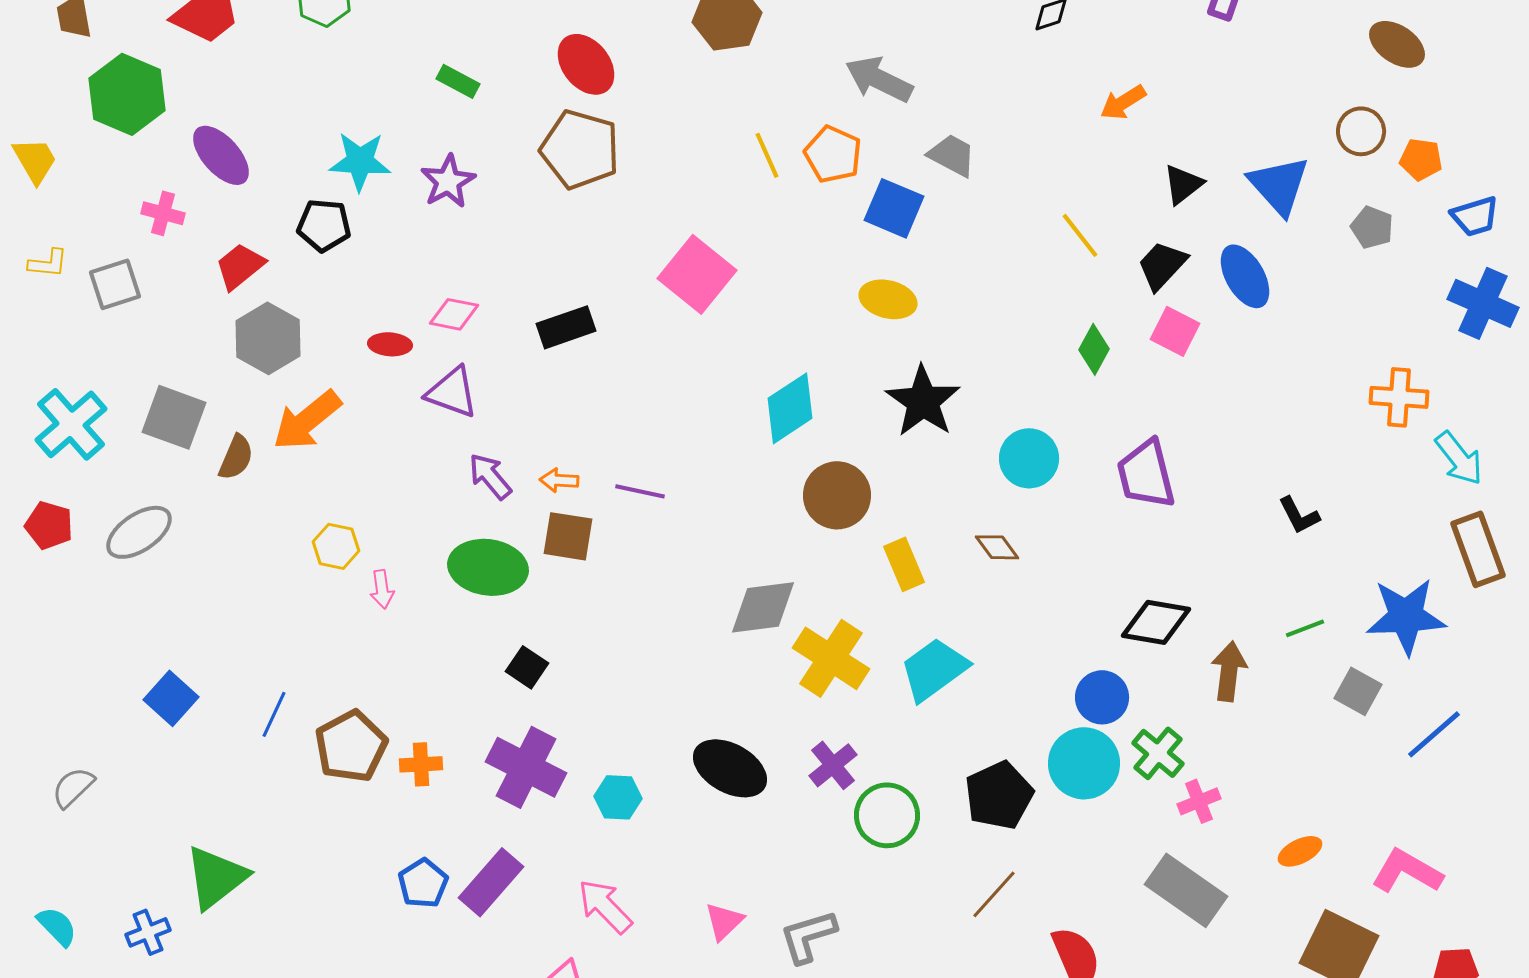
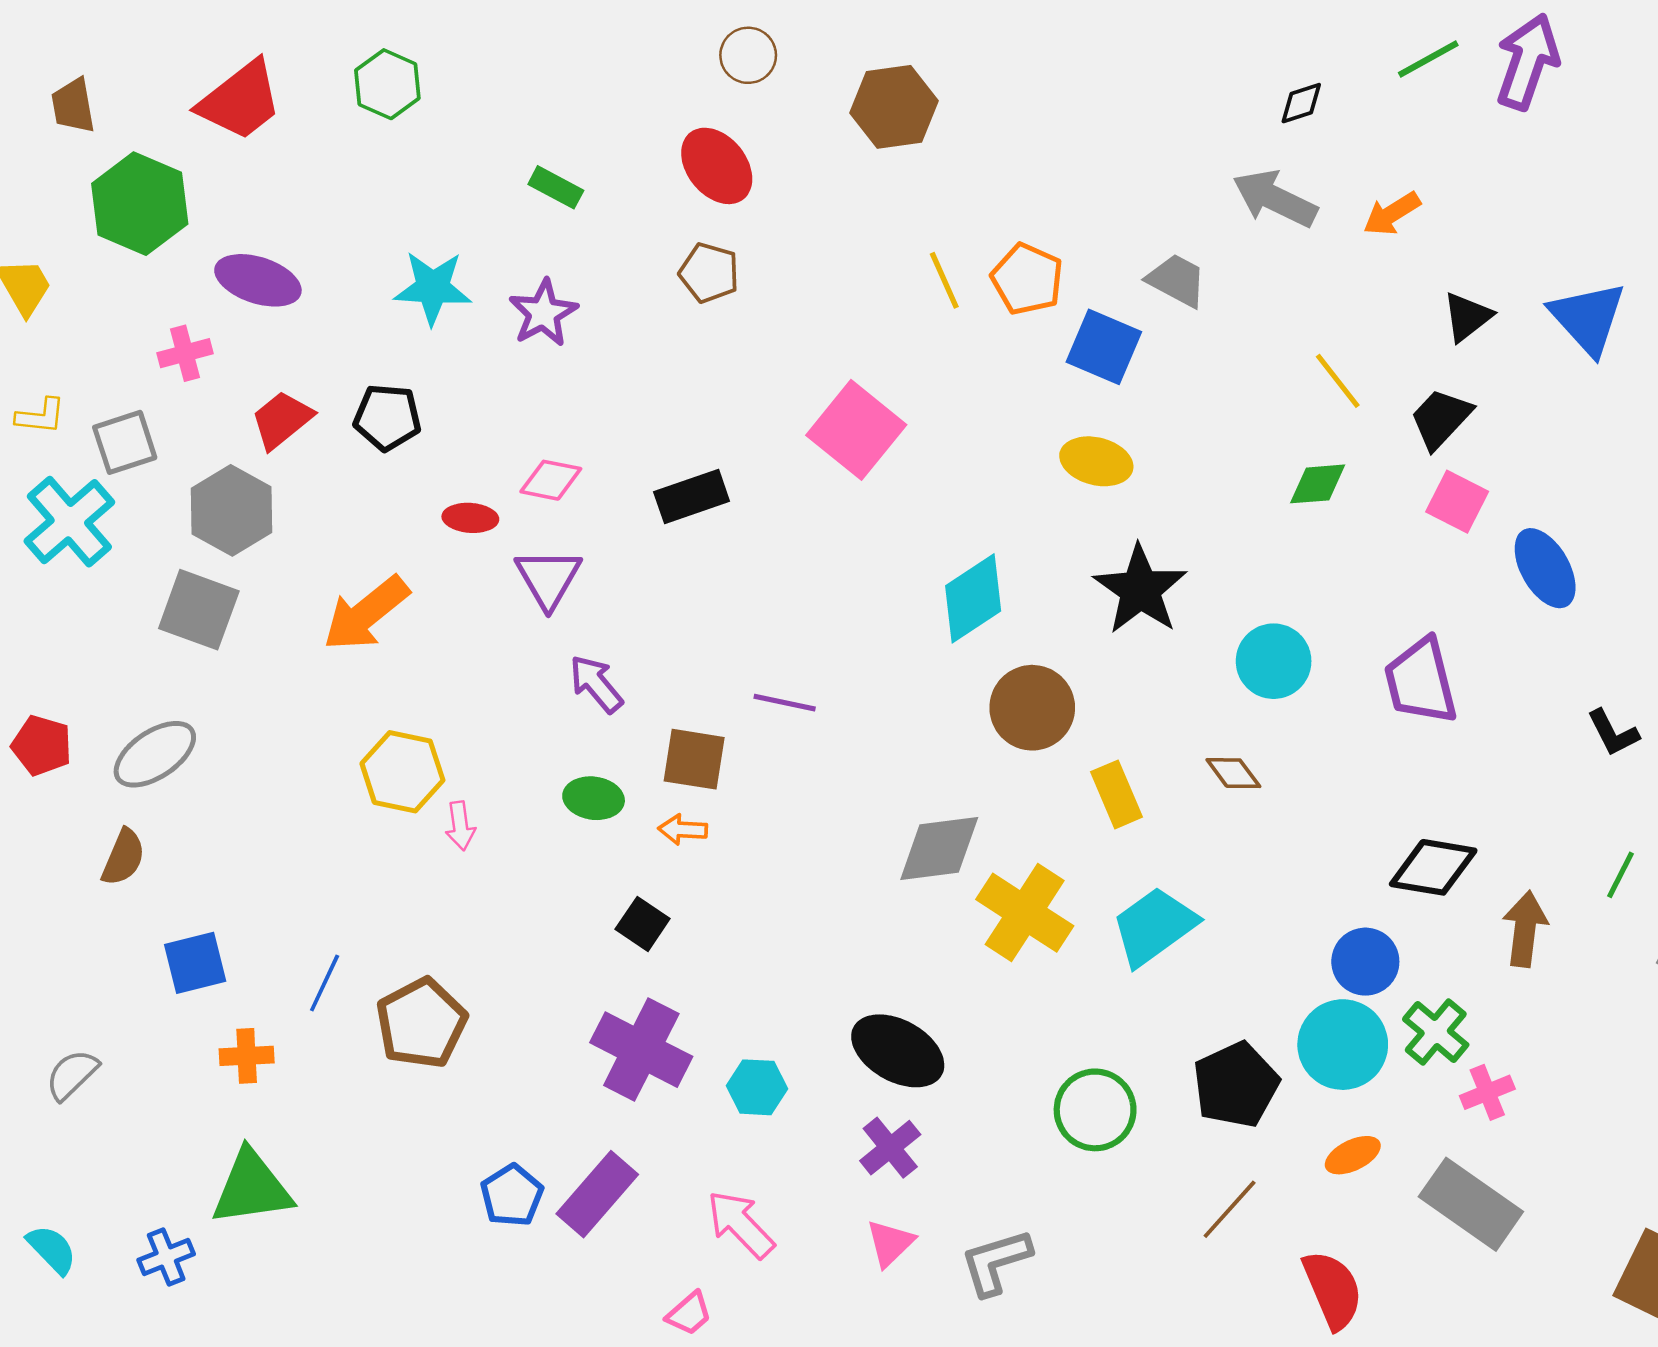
gray arrow: (879, 79) -> (1275, 199), moved
brown pentagon: (580, 149) -> (709, 273), size x0.6
purple ellipse: (221, 155) -> (258, 280), turned -30
pink cross: (163, 213) -> (185, 353), turned -30
black pentagon: (324, 225) -> (387, 417), moved
blue ellipse: (1245, 276) -> (1545, 568), moved
gray hexagon: (268, 338) -> (232, 510), moved
green diamond: (1094, 349) -> (1318, 484), moved, turned 57
purple triangle: (452, 392) -> (548, 578), turned 40
cyan cross: (71, 424) -> (69, 522), moved
brown semicircle: (236, 457) -> (123, 857), moved
orange arrow: (559, 480) -> (683, 830), moved
yellow hexagon: (336, 546) -> (402, 772), size x1.4
green ellipse: (488, 567) -> (594, 798), size x0.6
green line: (1305, 628) -> (1621, 875), turned -42
blue square: (171, 698) -> (195, 963), turned 34
orange cross: (421, 764) -> (247, 1056), moved
purple cross: (833, 765) -> (890, 1148), moved
orange ellipse: (1300, 851) -> (1353, 1155), moved
green triangle: (216, 877) -> (252, 1188), turned 30

